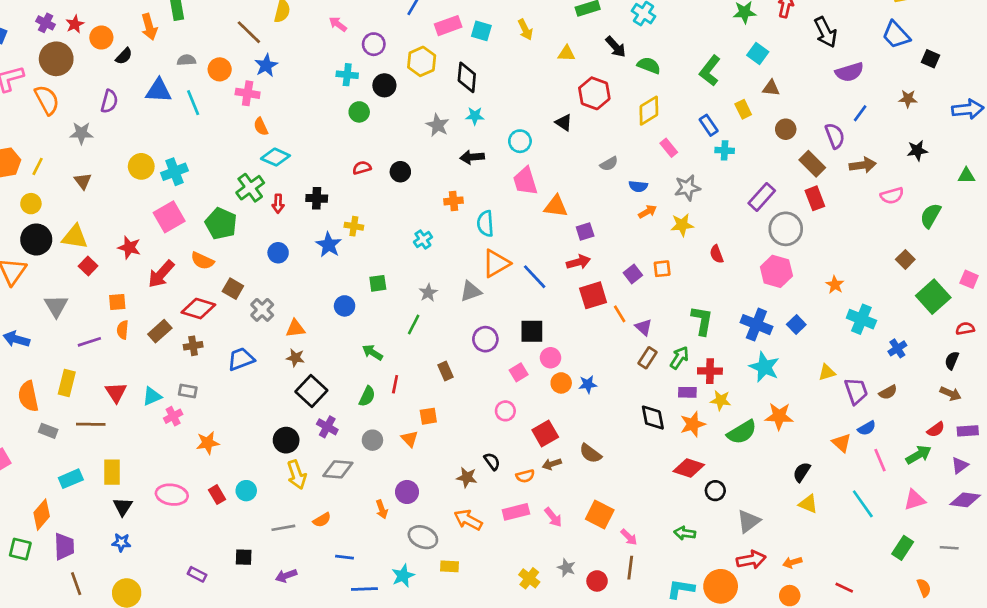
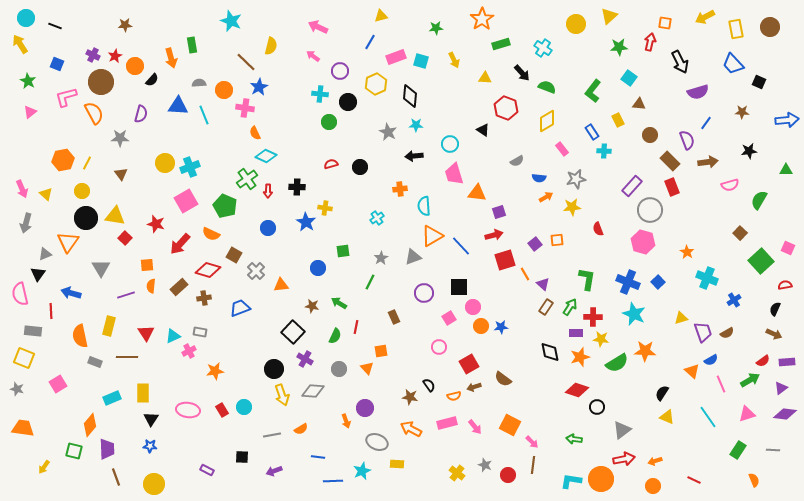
brown star: (295, 358) -> (312, 306), moved

